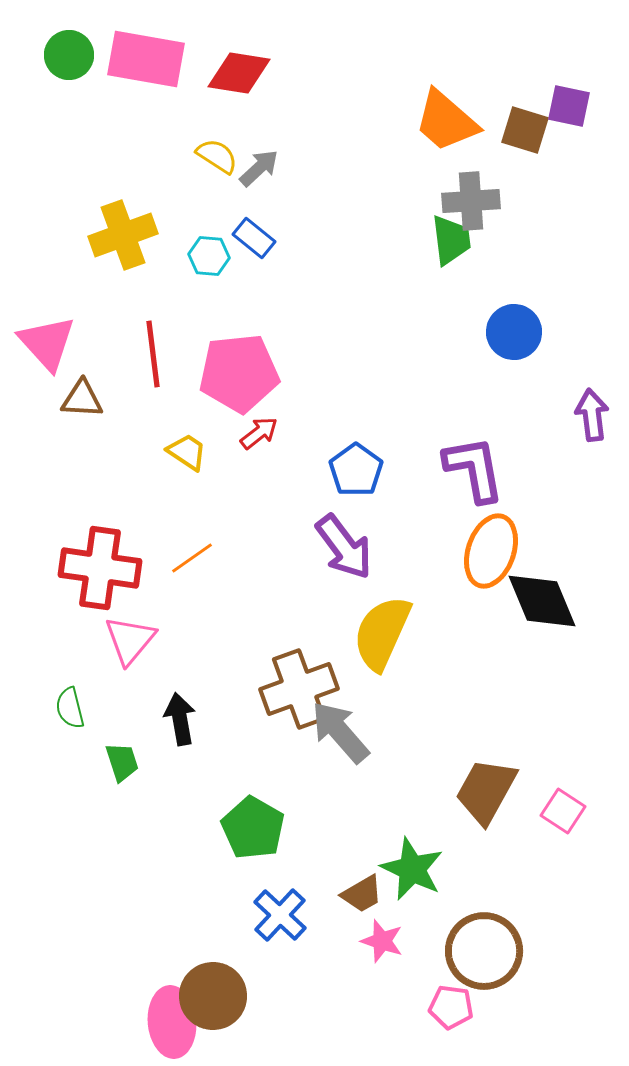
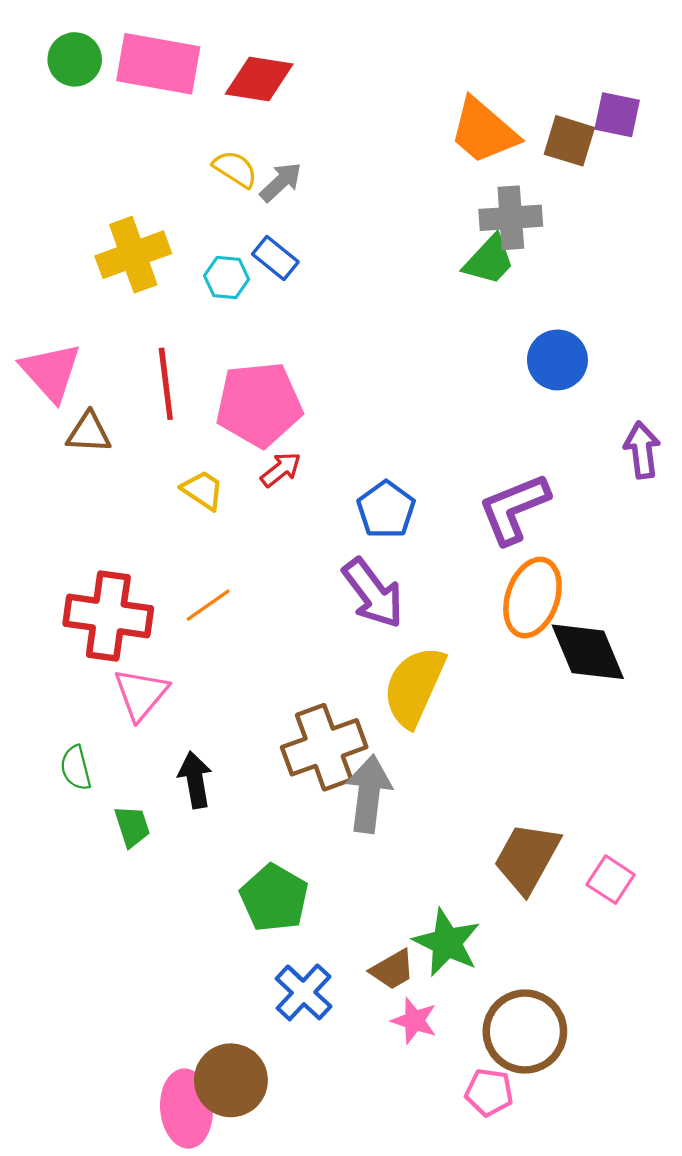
green trapezoid: (451, 240) -> (489, 260), turned 50
purple L-shape: (474, 469) -> (514, 509), turned -102
gray arrow: (340, 732) -> (369, 794), turned 48

